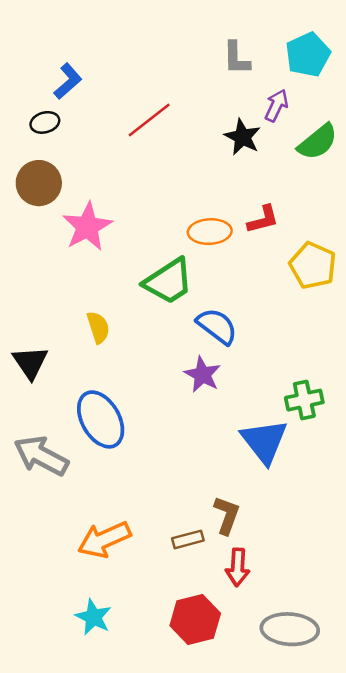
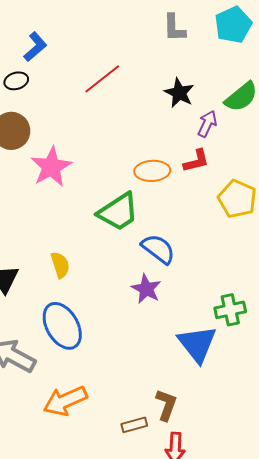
purple arrow: (276, 105) -> (207, 124), moved
yellow semicircle: (98, 327) -> (60, 265), moved
orange arrow: (104, 539) -> (65, 401), moved

